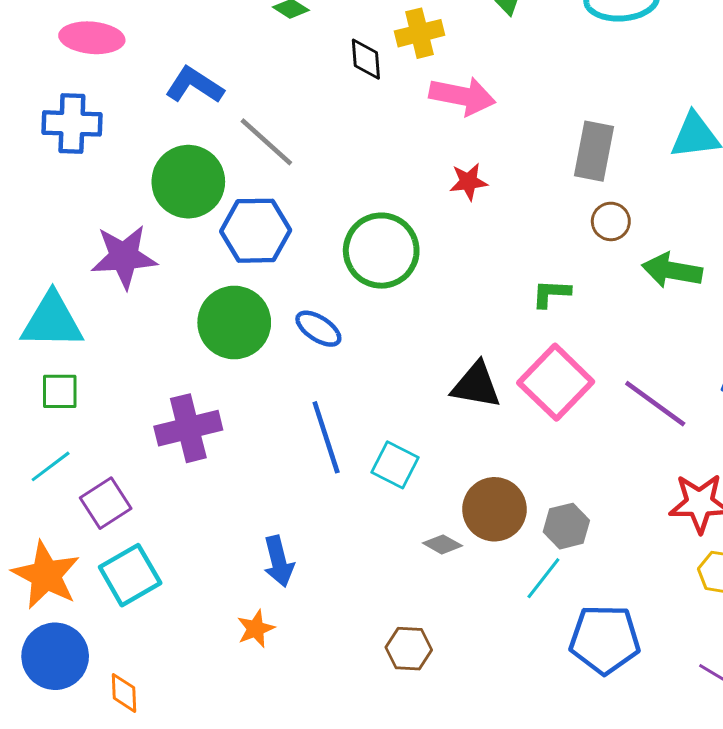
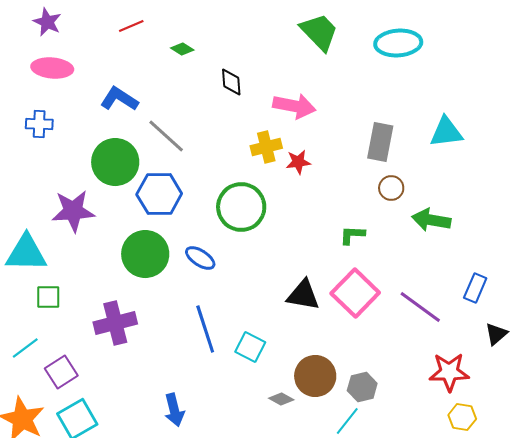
yellow cross: (419, 33) -> (266, 147), moved
blue cross: (72, 123) -> (39, 124), size x0.7
green square: (60, 391) -> (48, 297), moved

